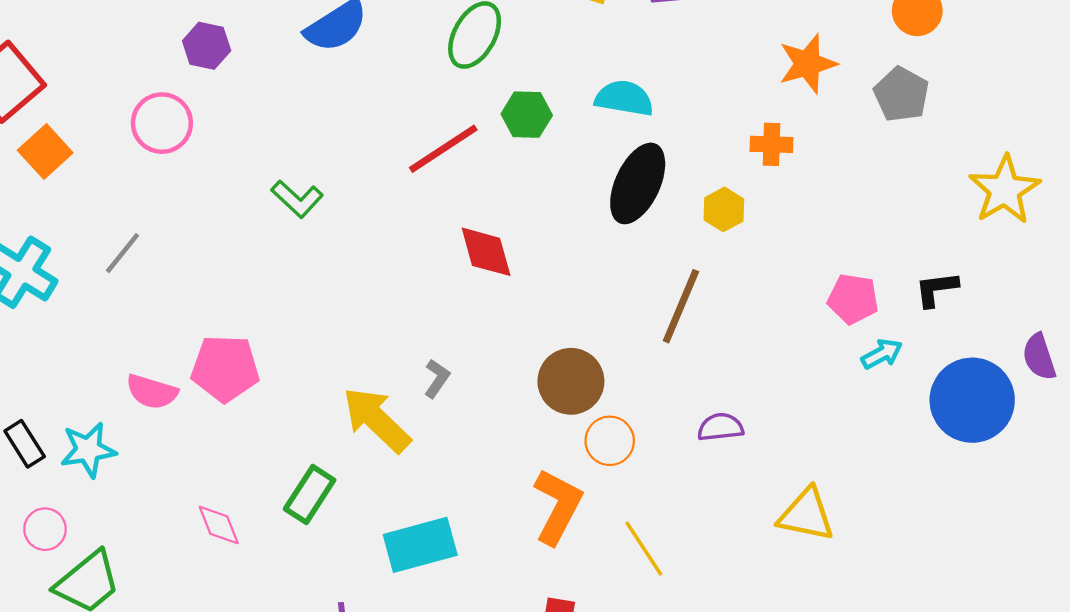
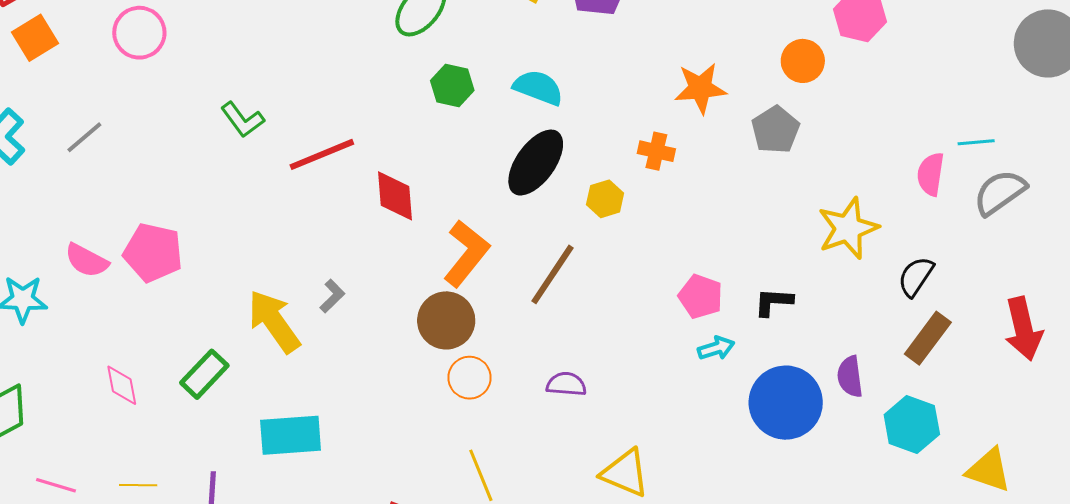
red line: (443, 149) -> (322, 154), moved
orange L-shape: (558, 506) -> (466, 253), moved

